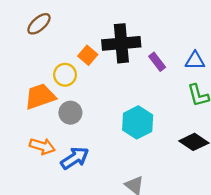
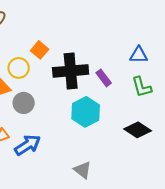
black cross: (121, 43) -> (71, 71), moved
purple rectangle: (157, 62) -> (104, 78), moved

